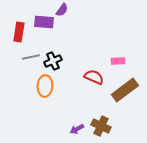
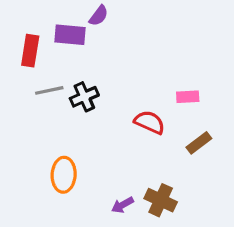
orange ellipse: (45, 86) -> (64, 175), moved
brown rectangle: (125, 90) -> (199, 143), size x0.6

